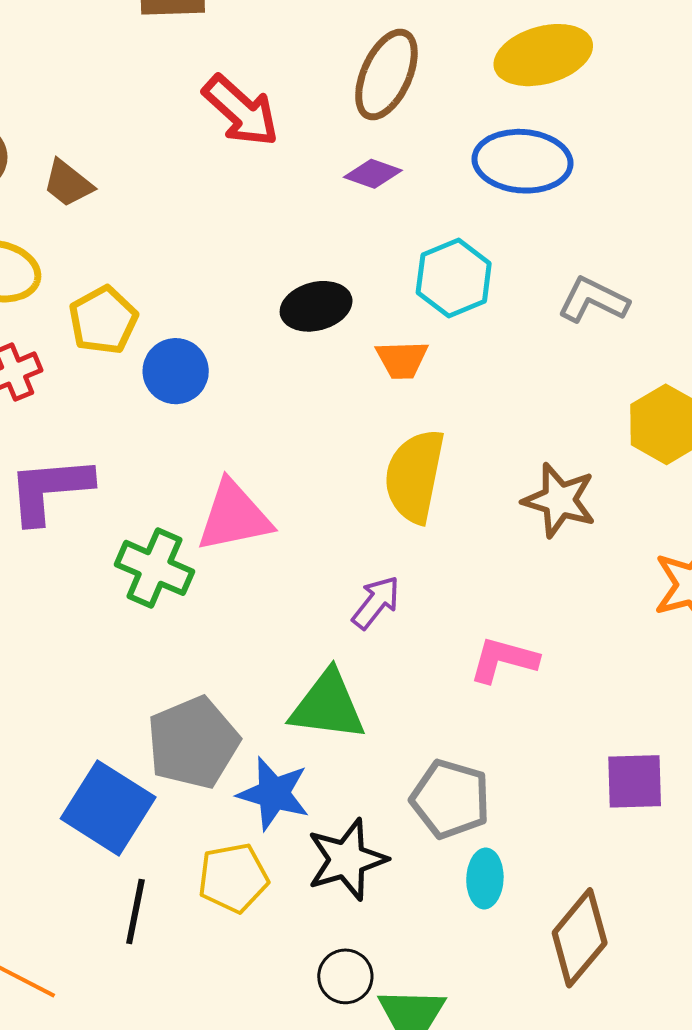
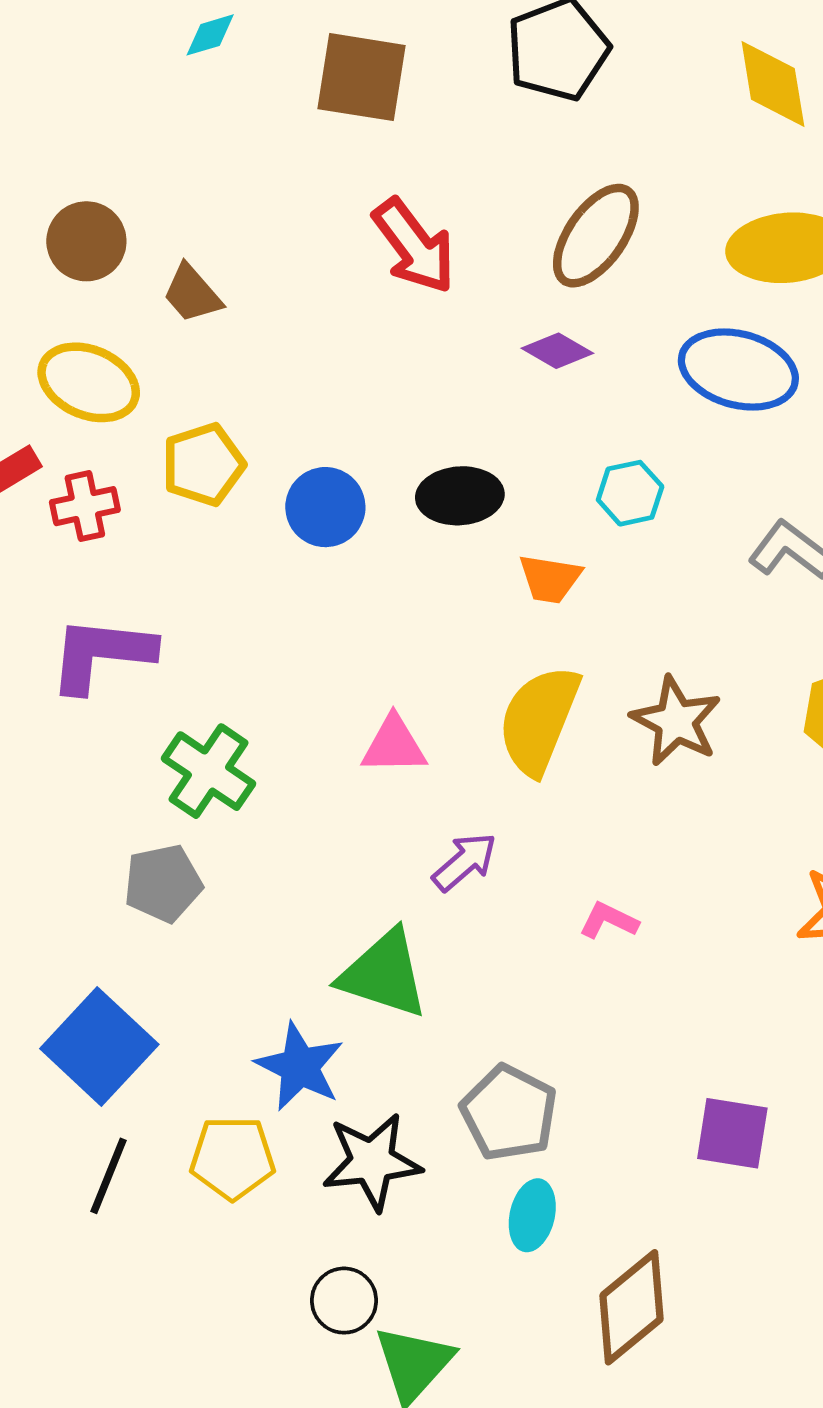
cyan hexagon: (454, 278) -> (630, 493), size x0.7
blue circle: (176, 371) -> (325, 507), moved
brown star: (559, 500) -> (676, 721), moved
pink triangle: (234, 516) -> (394, 745), moved, size x0.7
pink L-shape: (504, 660) -> (609, 921), moved, size x0.7
gray pentagon: (193, 743) -> (163, 883), moved, size x0.7

